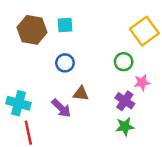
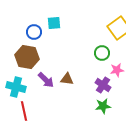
brown hexagon: (32, 30) -> (27, 57), moved
blue circle: (65, 63) -> (34, 32), moved
purple arrow: (61, 108) -> (46, 80), moved

